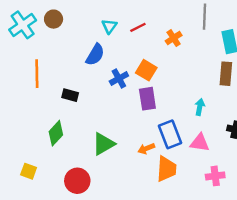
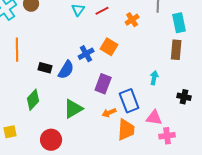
blue semicircle: (95, 55) -> (66, 70), moved
purple rectangle: (147, 99) -> (103, 84), moved, turned 30
pink triangle: (200, 143) -> (154, 118), moved
yellow square: (29, 171) -> (10, 132), turned -32

